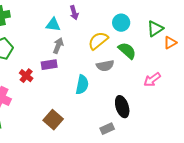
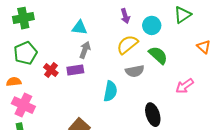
purple arrow: (74, 13) -> (125, 16), moved
green triangle: (155, 29) -> (182, 15), moved
orange triangle: (170, 43) -> (204, 47), turned -48
red cross: (26, 76) -> (51, 70), moved

